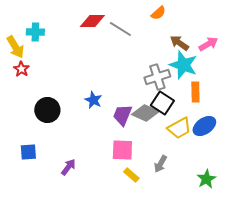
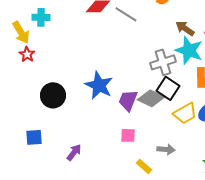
blue star: (93, 100) -> (99, 85), size x1.6
pink square: (122, 150) -> (128, 135), size x0.7
gray arrow: (160, 164) -> (166, 149), turned -114
yellow rectangle: (131, 175) -> (144, 166), moved

